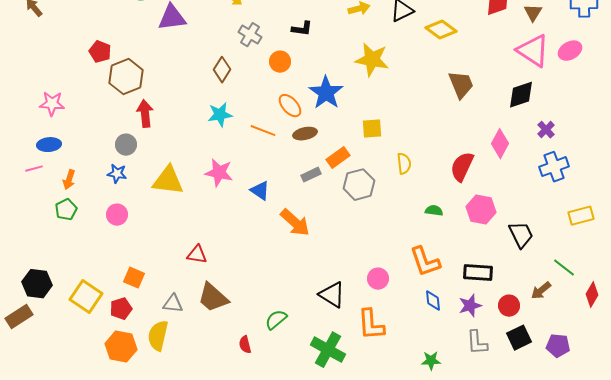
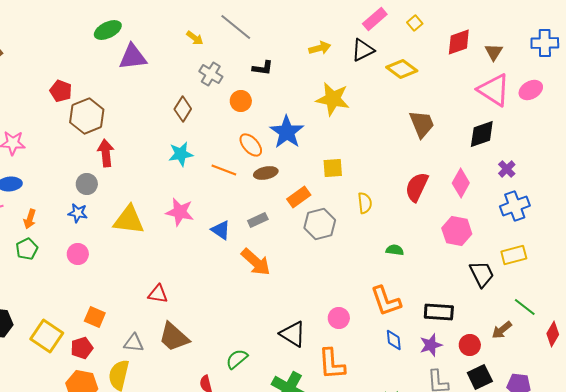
red semicircle: (462, 167) -> (417, 187), moved
gray rectangle: (311, 175) -> (258, 220), moved
pink hexagon: (481, 210) -> (457, 231), moved
yellow rectangle: (581, 216) -> (514, 255), moved

